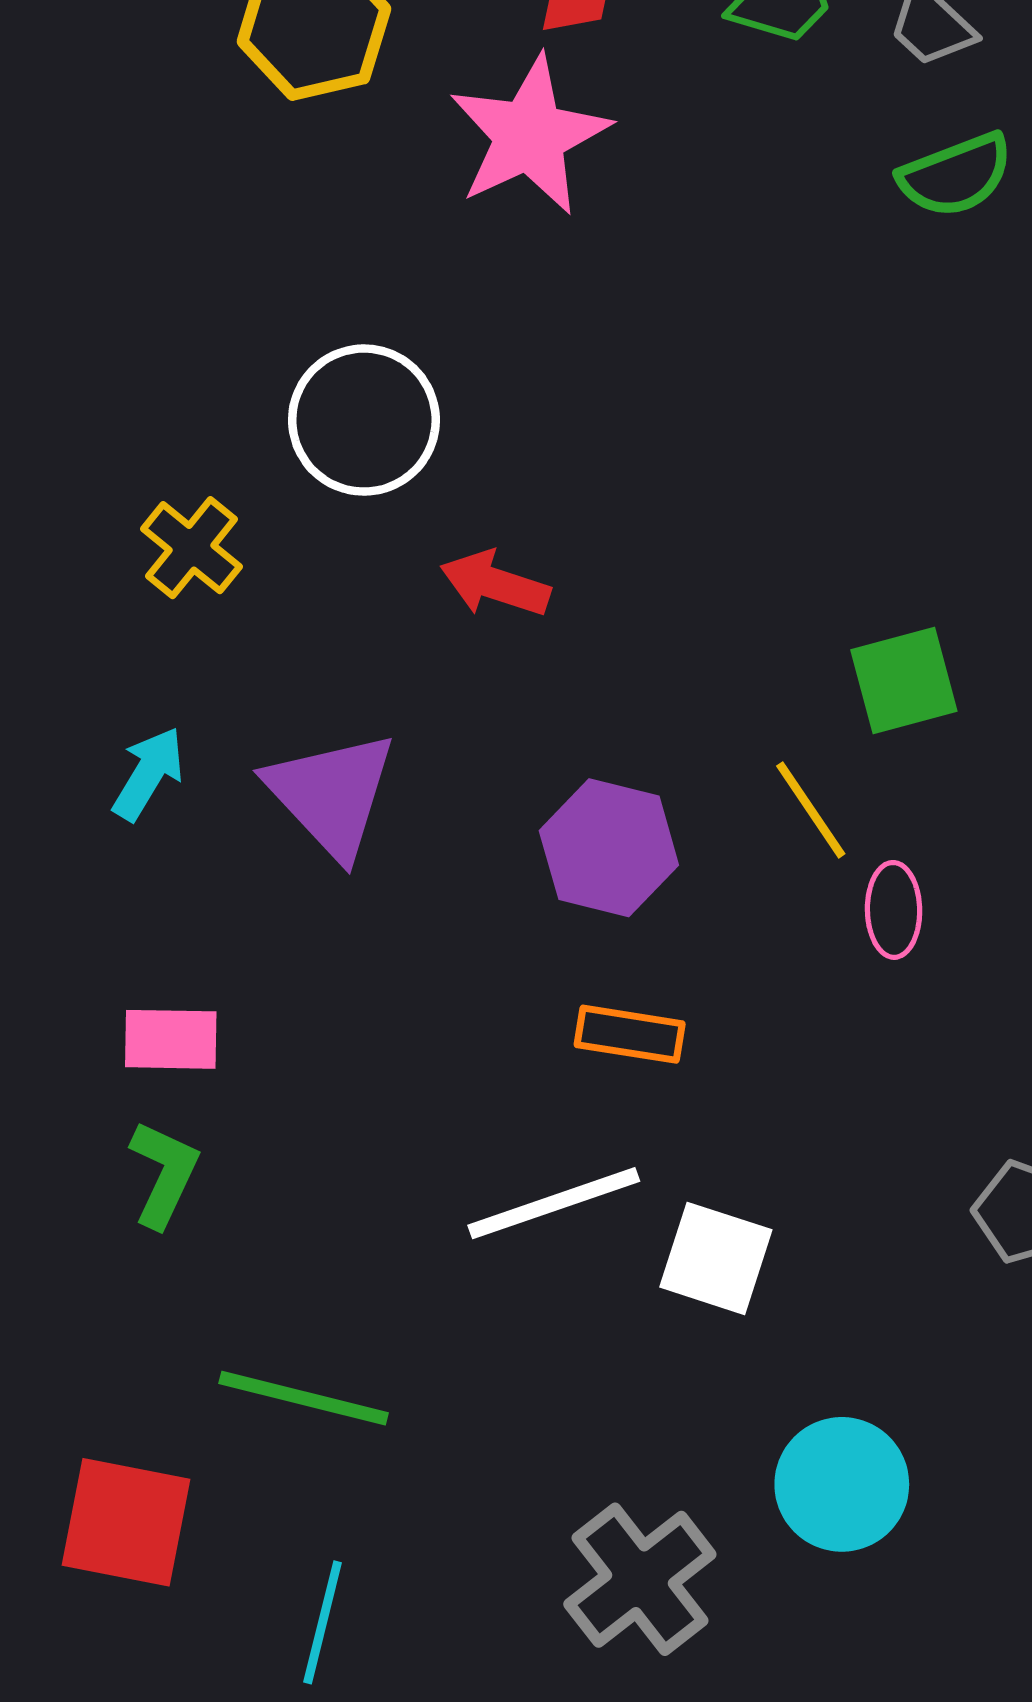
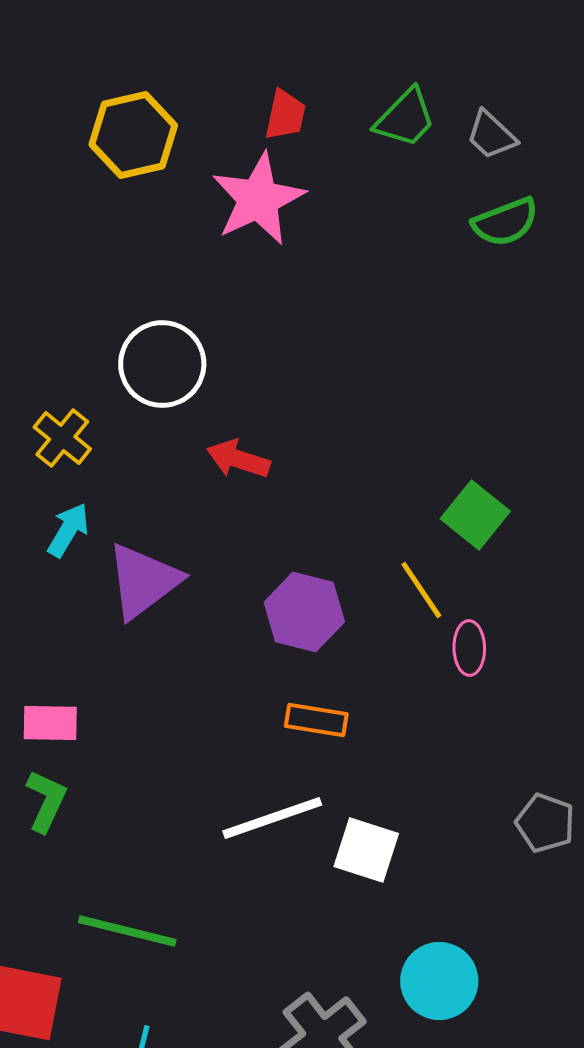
green square: (904, 681) -> (475, 515), turned -36
cyan arrow: (148, 774) -> (68, 530), moved
purple triangle: (331, 794) -> (143, 581), turned 36

